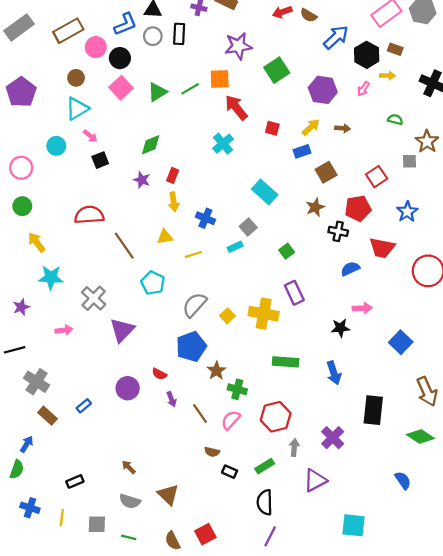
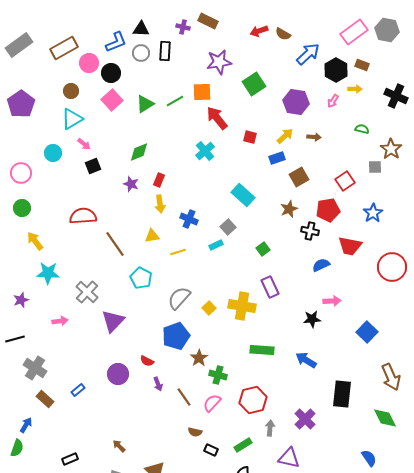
blue arrow: (334, 373) -> (306, 360), turned 140
green diamond: (420, 436) -> (385, 418), turned 30
purple triangle: (315, 480) -> (289, 458), turned 40

